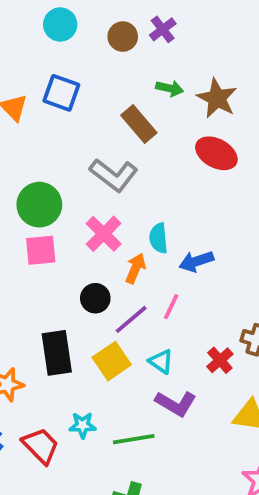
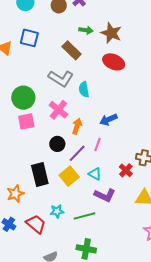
cyan semicircle: (159, 238) -> (84, 90), moved

